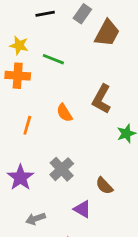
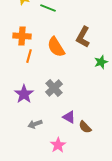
orange cross: (18, 76) -> (22, 36), moved
orange semicircle: (64, 113) -> (56, 47), size x1.5
brown semicircle: (104, 186) -> (85, 127), moved

